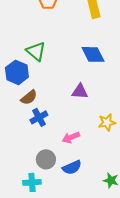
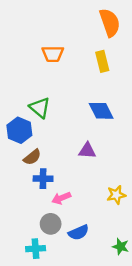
blue cross: (39, 117) -> (43, 179), turned 30
yellow star: (107, 122) -> (116, 195), moved
pink arrow: (71, 137) -> (61, 198), moved

